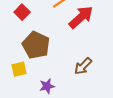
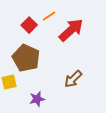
red square: (22, 12) -> (29, 25), moved

